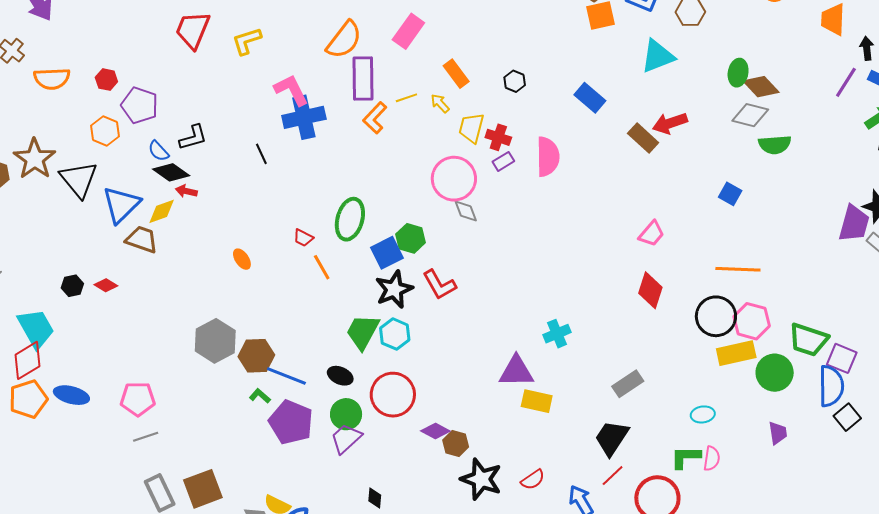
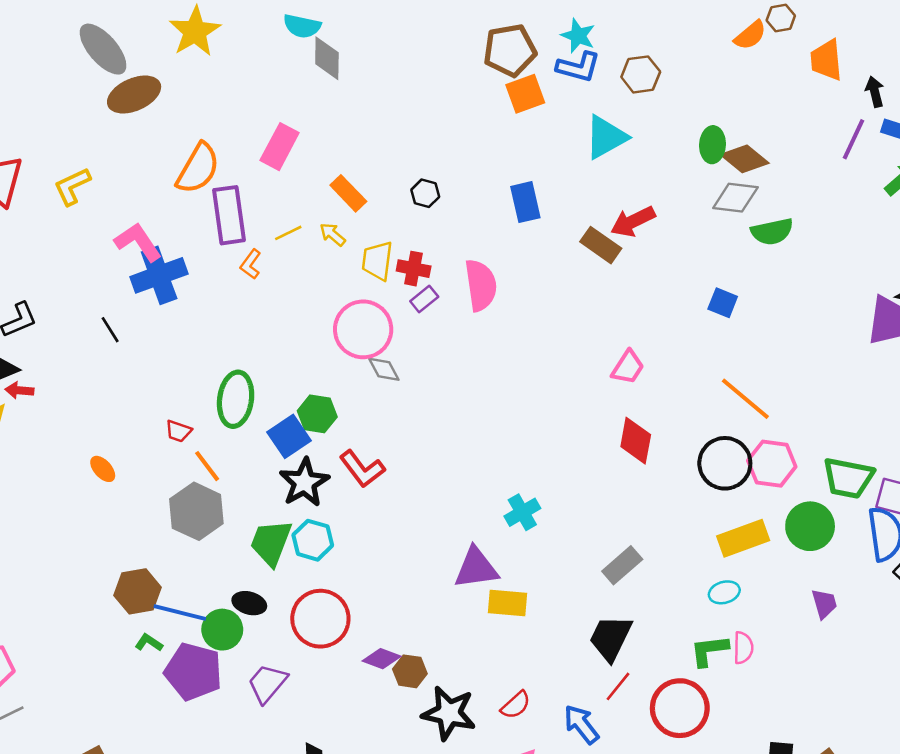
blue rectangle: (590, 98) -> (525, 202), turned 44
orange L-shape: (375, 118) -> (251, 264), size x0.7
orange line: (738, 269) -> (745, 399), turned 45
gray hexagon: (215, 341) -> (196, 511), moved
yellow rectangle: (736, 353) -> (743, 538), moved
green circle: (346, 414) -> (222, 630), moved

